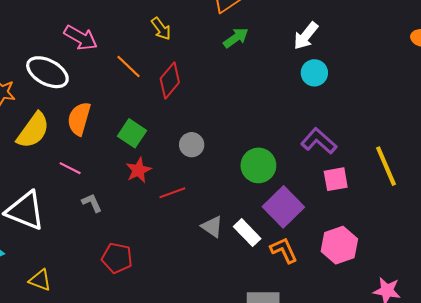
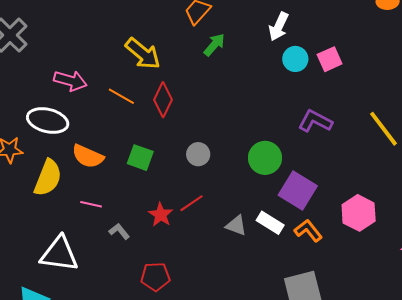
yellow arrow: (161, 29) -> (143, 54), size x1.6
orange semicircle: (79, 119) -> (88, 156), turned -68
red star: (139, 170) -> (161, 215), moved
pink square: (336, 179) -> (330, 59), moved

